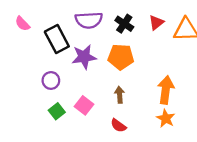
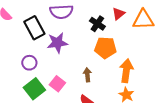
black cross: (124, 24) -> (97, 24), moved
orange pentagon: (121, 57) -> (105, 48), moved
green square: (57, 111) -> (34, 89), size x1.5

